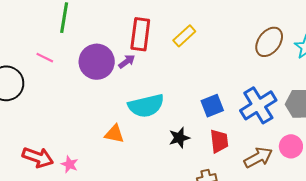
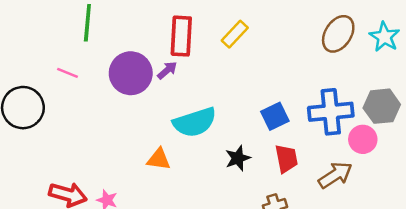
blue cross: (258, 105) -> (331, 112), turned 30
pink circle: (291, 146) -> (363, 139), moved

